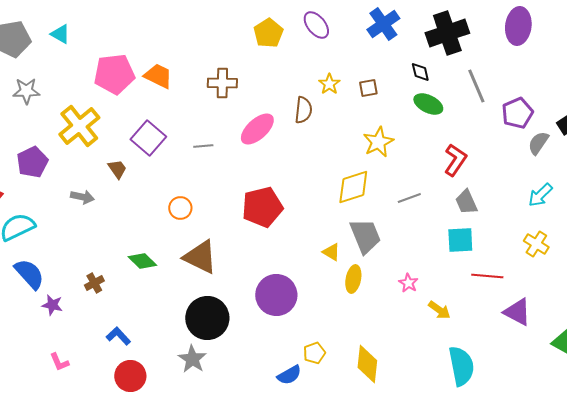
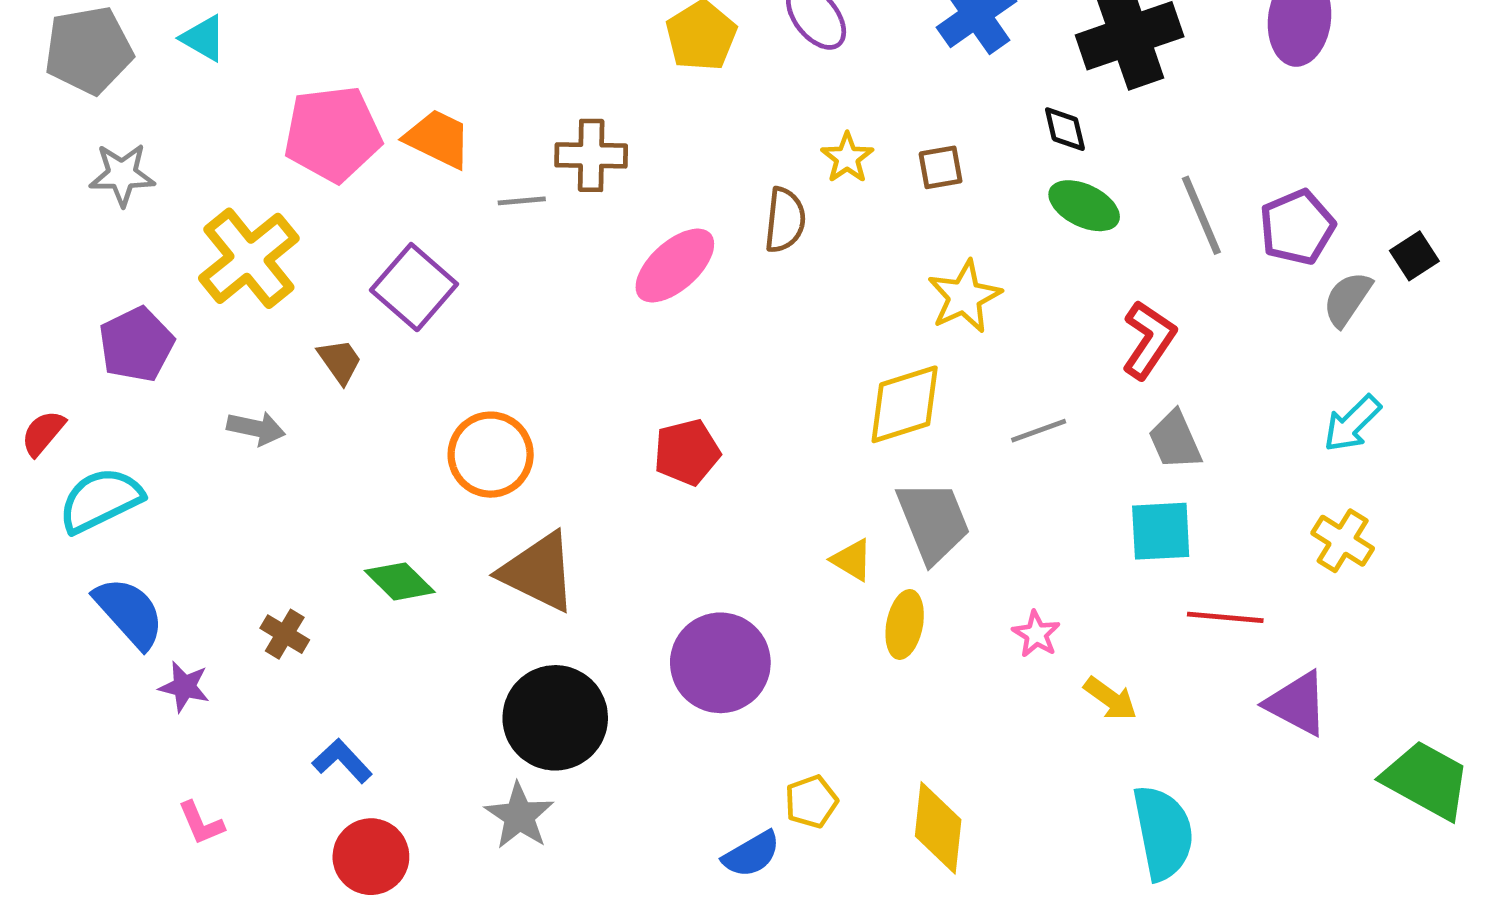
gray line: (476, 86) -> (1201, 215), moved
gray line: (203, 146) -> (522, 201), moved
red pentagon: (262, 207) -> (687, 452), size x0.7
orange circle: (180, 208) -> (491, 455), size x1.5
brown cross: (94, 283) -> (285, 634), turned -30

